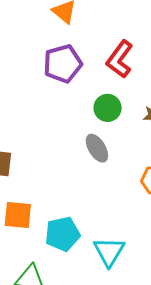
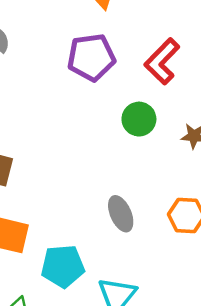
gray ellipse: (97, 148) -> (121, 214), moved

